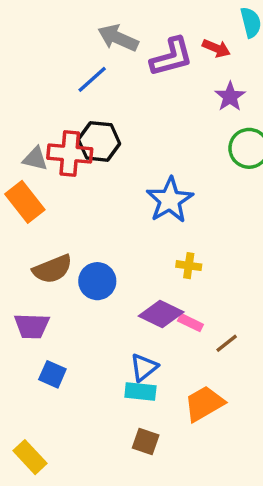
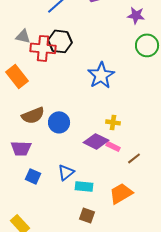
purple star: (230, 97) -> (136, 15), turned -30
gray triangle: (35, 159) -> (23, 36), moved
yellow cross: (189, 266) -> (113, 122), moved
blue triangle: (144, 367) -> (66, 172), moved

